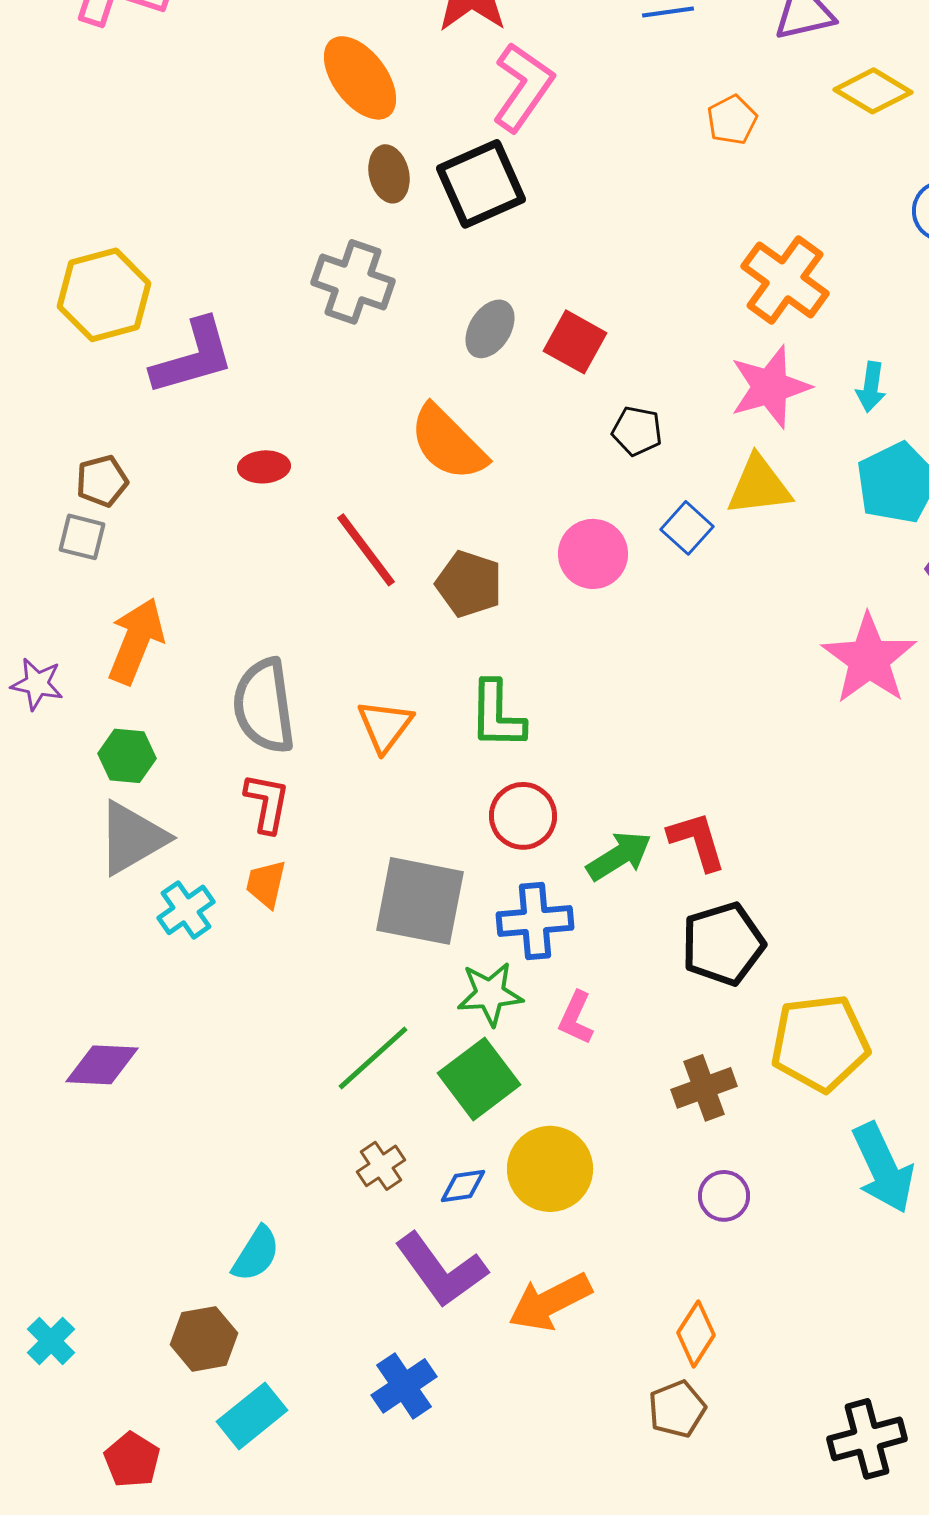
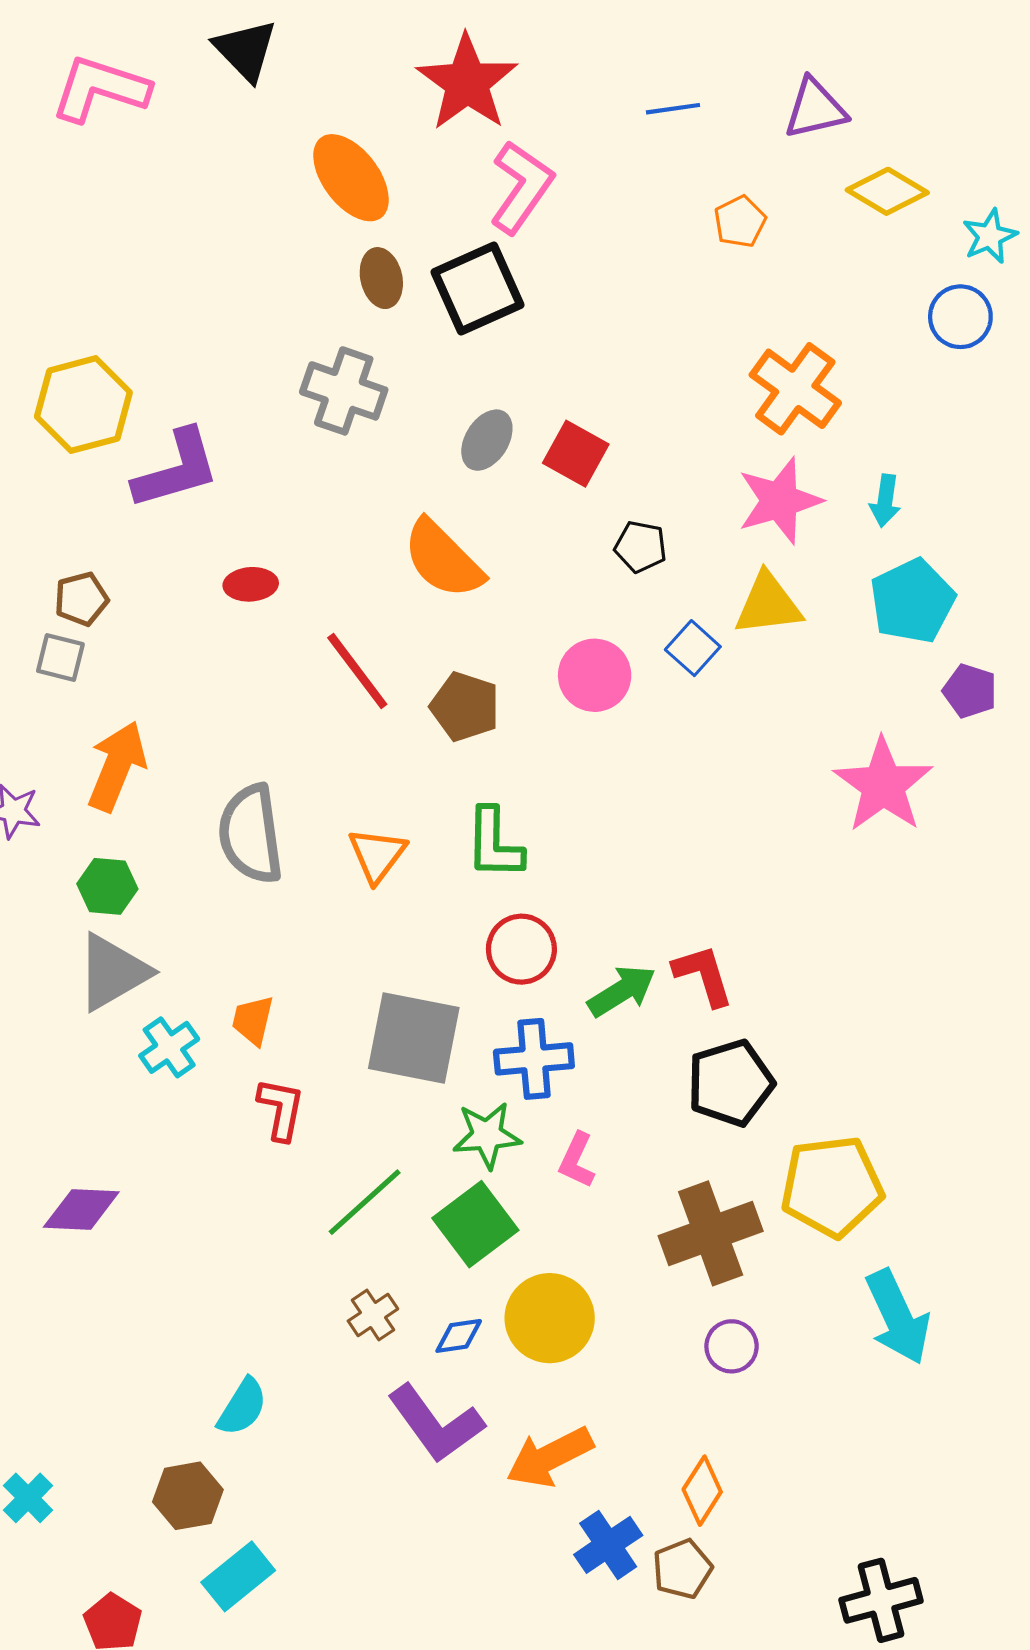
red L-shape: (267, 803) -> (281, 1109), moved
brown cross: (704, 1088) -> (711, 1233), size x1.5
blue cross: (404, 1386) -> (608, 1545), moved

